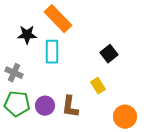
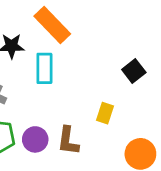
black square: (109, 54) -> (134, 71), moved
yellow rectangle: (98, 86) -> (105, 113), turned 49

